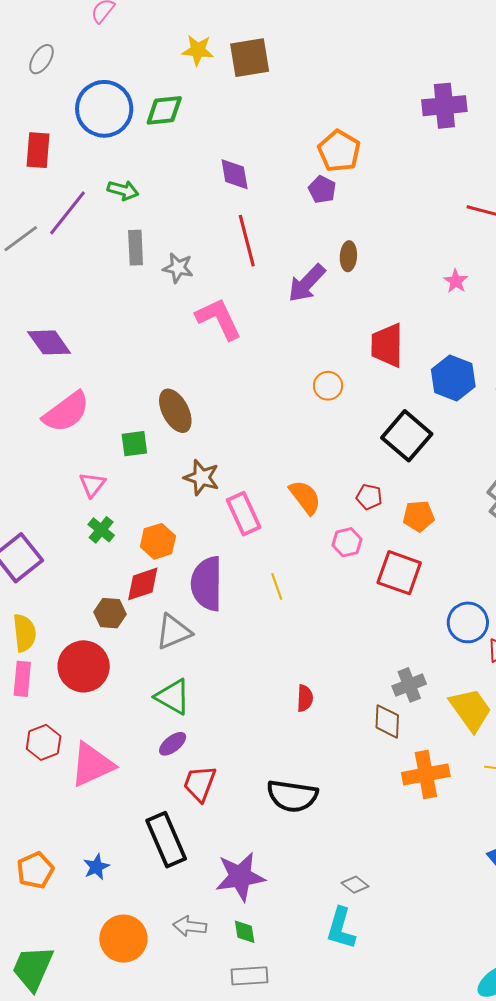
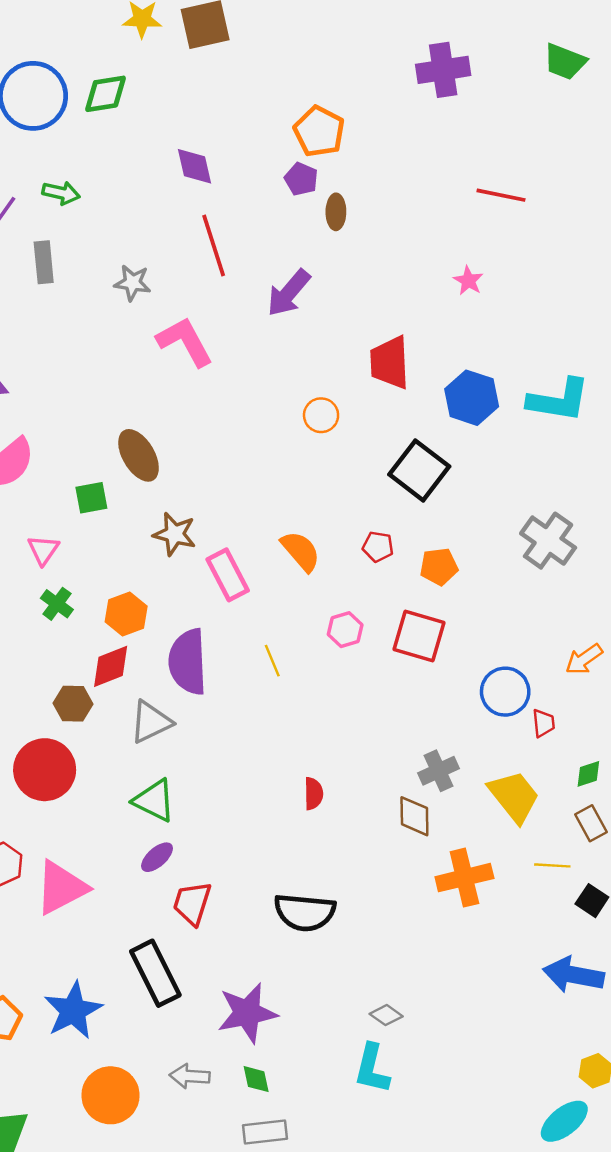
gray rectangle: (136, 248) -> (44, 262), moved
brown ellipse: (348, 256) -> (336, 212), moved
pink hexagon: (347, 542) -> (345, 630), moved
blue star: (96, 867) -> (73, 1011), size x1.8

